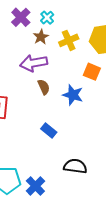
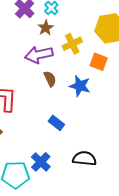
yellow cross: (69, 40) -> (72, 44), moved
blue cross: (35, 186) -> (41, 162), moved

